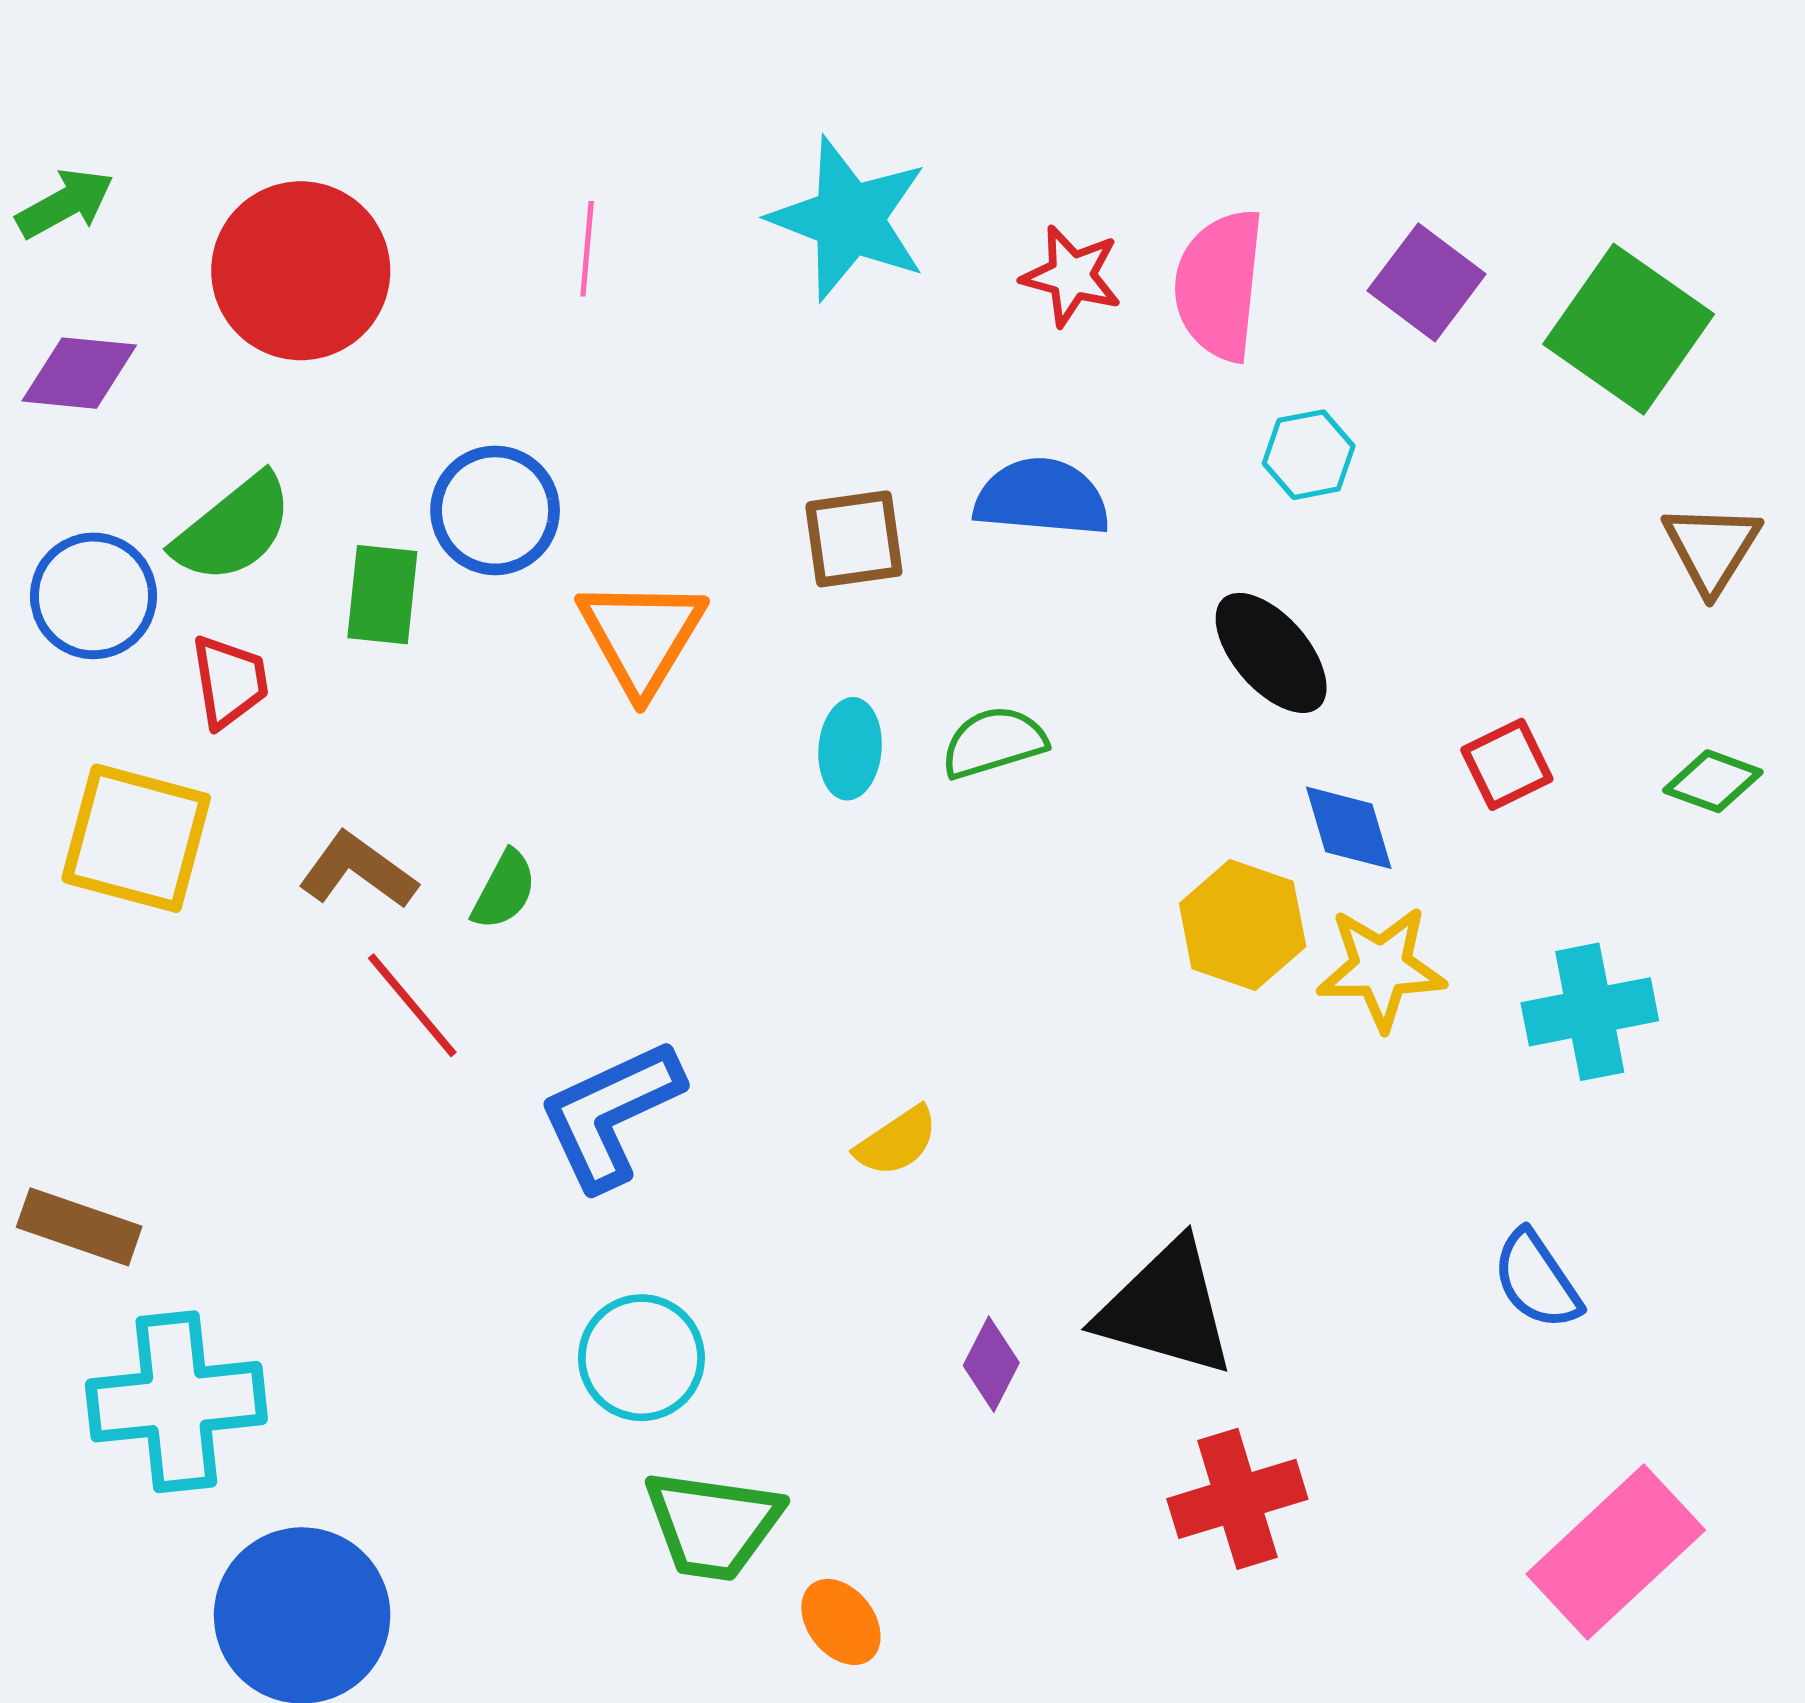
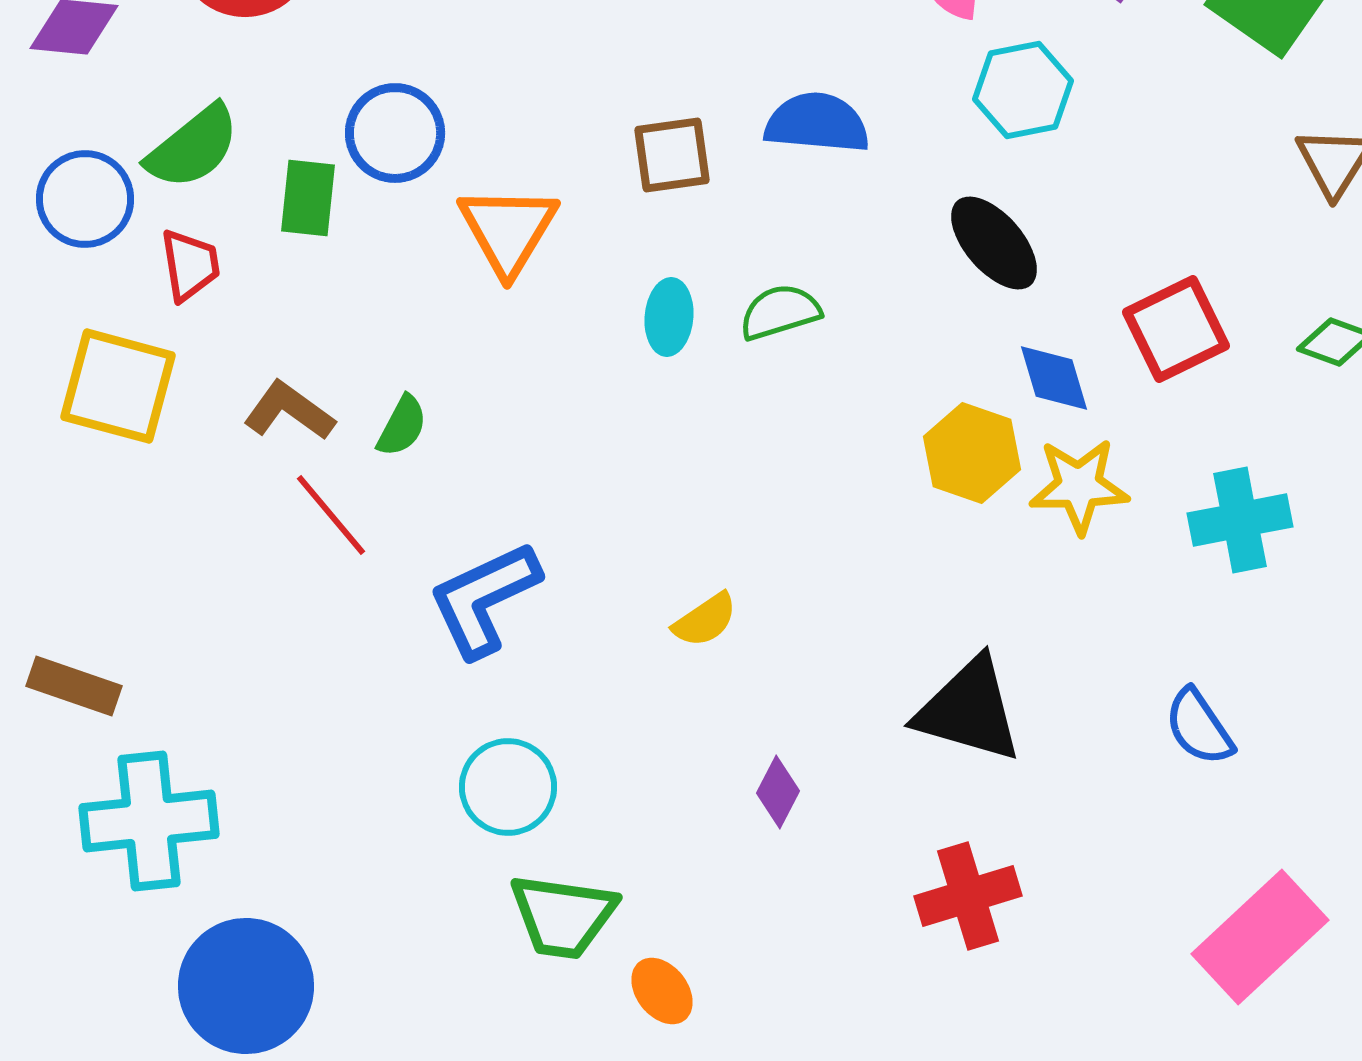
cyan hexagon: (1309, 455) -> (1023, 90), size x1.4
red square: (1507, 764) -> (1176, 329), size x1.5
black triangle: (1166, 1308) -> (969, 710), moved

